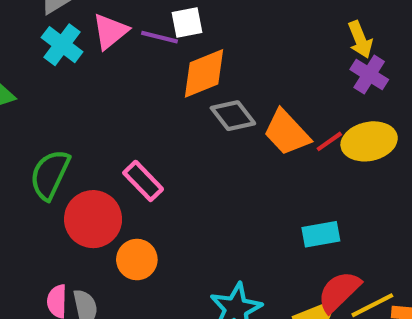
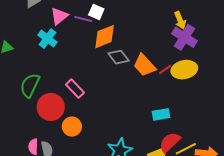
white square: (187, 23) -> (96, 12), turned 35
cyan cross: (62, 45) -> (47, 39), moved
purple cross: (369, 74) -> (184, 37), size x1.4

